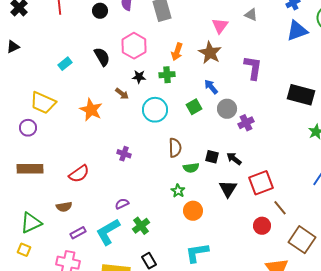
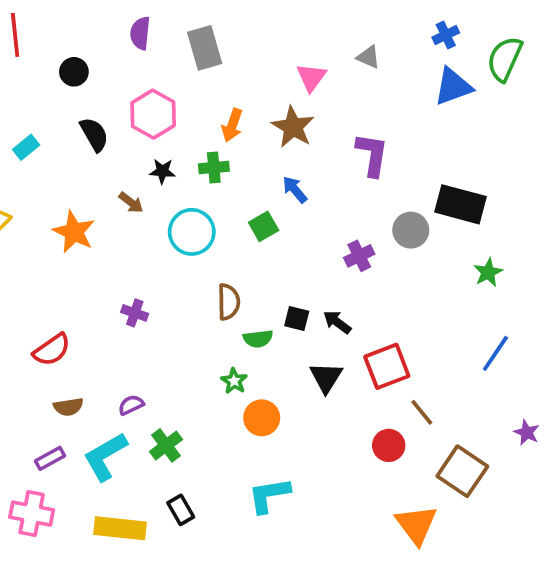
black circle: (100, 11) -> (74, 72), moved
gray circle: (227, 109) -> (411, 230), moved
brown semicircle: (64, 207) -> (68, 407), moved

